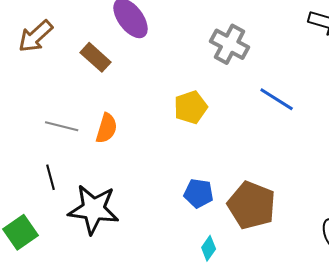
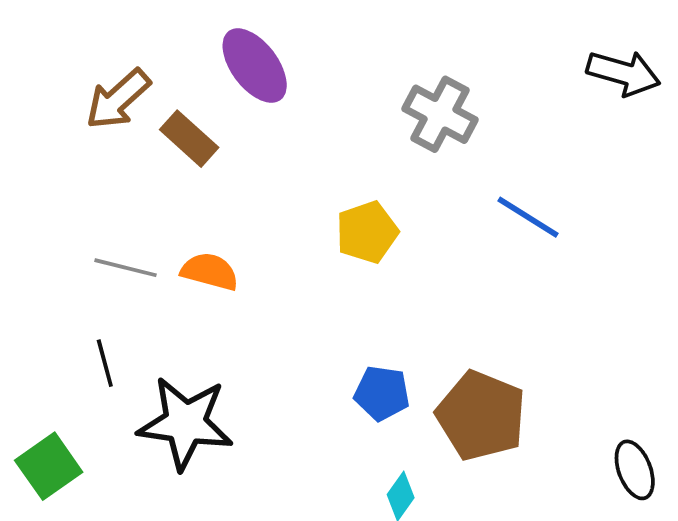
brown arrow: (36, 36) -> (118, 99), moved
orange semicircle: (107, 128) -> (210, 271), turned -92

